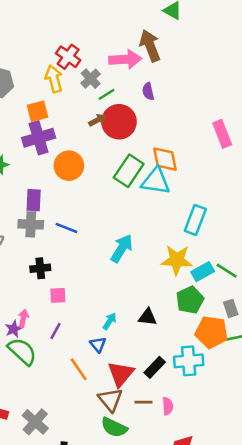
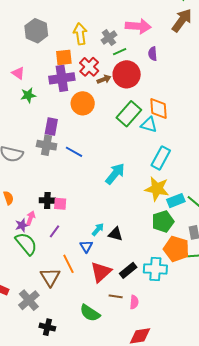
brown arrow: (150, 46) -> (182, 20), moved, turned 50
red cross: (68, 57) -> (89, 67), moved
brown arrow: (97, 120) -> (104, 79), moved
cyan triangle: (156, 181) -> (149, 125), size x0.7
cyan rectangle: (195, 220) -> (161, 158), moved
black cross: (40, 268) -> (47, 200), moved
black triangle: (147, 317) -> (115, 234), moved
brown triangle: (110, 400) -> (50, 277), moved

